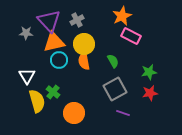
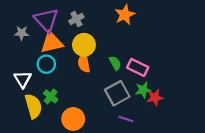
pink rectangle: (131, 36) -> (138, 67), moved
cyan circle: (59, 60) -> (46, 64), moved
green star: (149, 72) -> (143, 90), moved

